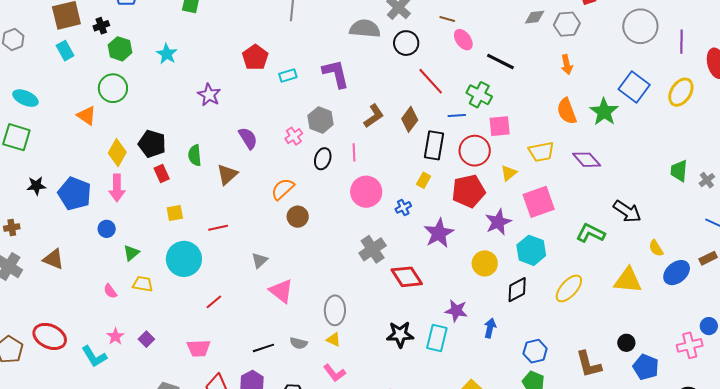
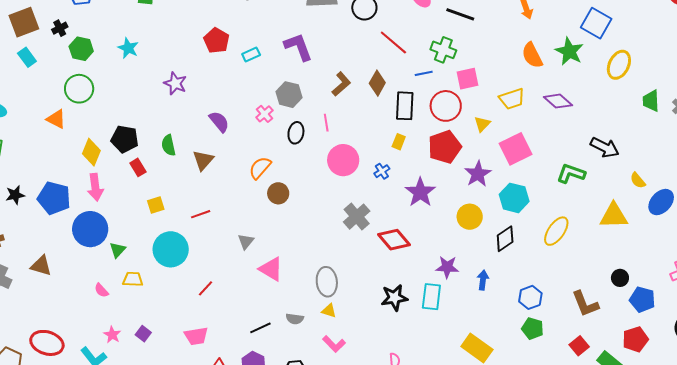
yellow ellipse: (681, 92) -> (619, 65), moved
blue circle: (107, 229) -> (90, 229), size x2.0

